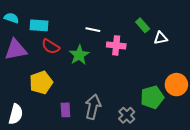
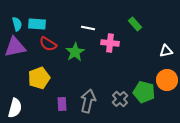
cyan semicircle: (11, 18) -> (17, 24), moved, turned 56
white triangle: (161, 38) -> (166, 51), moved
green pentagon: (152, 97) -> (144, 92), turned 30
gray cross: (127, 115) -> (120, 99), moved

